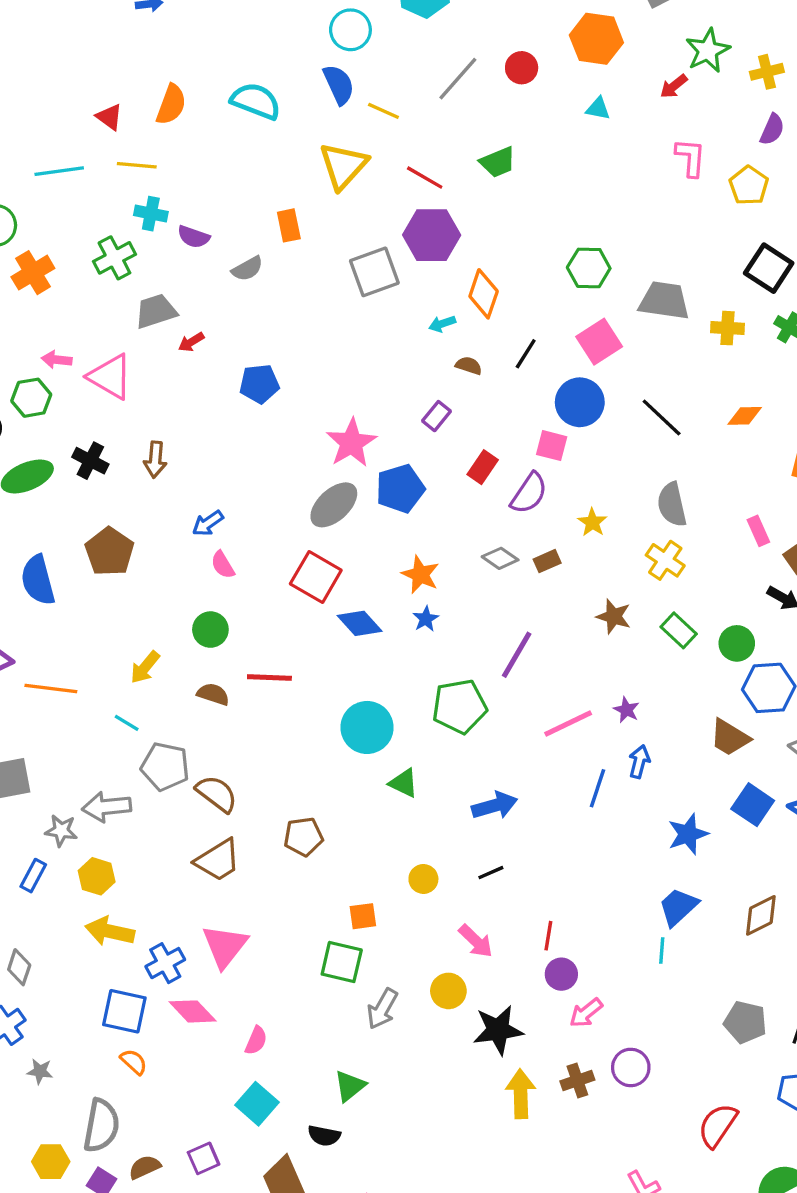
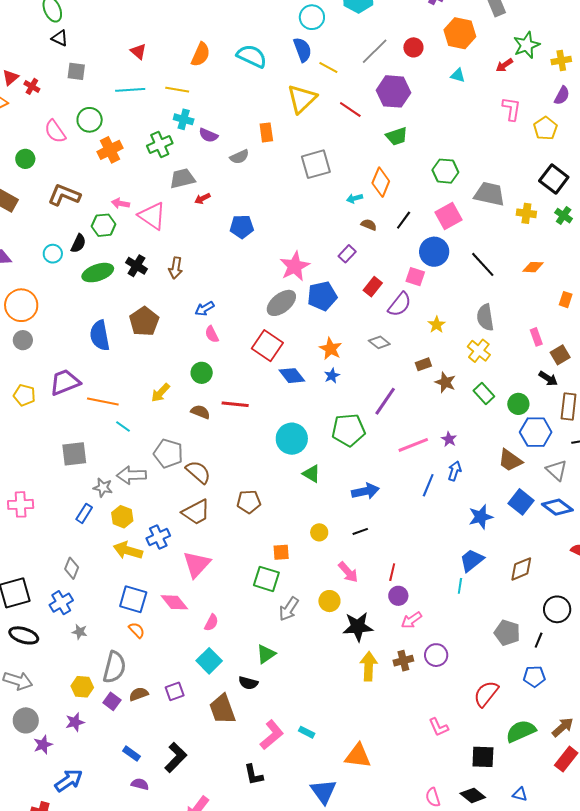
red triangle: (109, 117) -> (138, 51), moved
green trapezoid: (498, 162) -> (397, 136), moved
purple hexagon: (432, 235) -> (394, 91), moved
brown rectangle: (547, 561) -> (423, 364), moved
cyan line: (127, 723) -> (123, 427), moved
blue cross: (165, 963) -> (158, 537), moved

